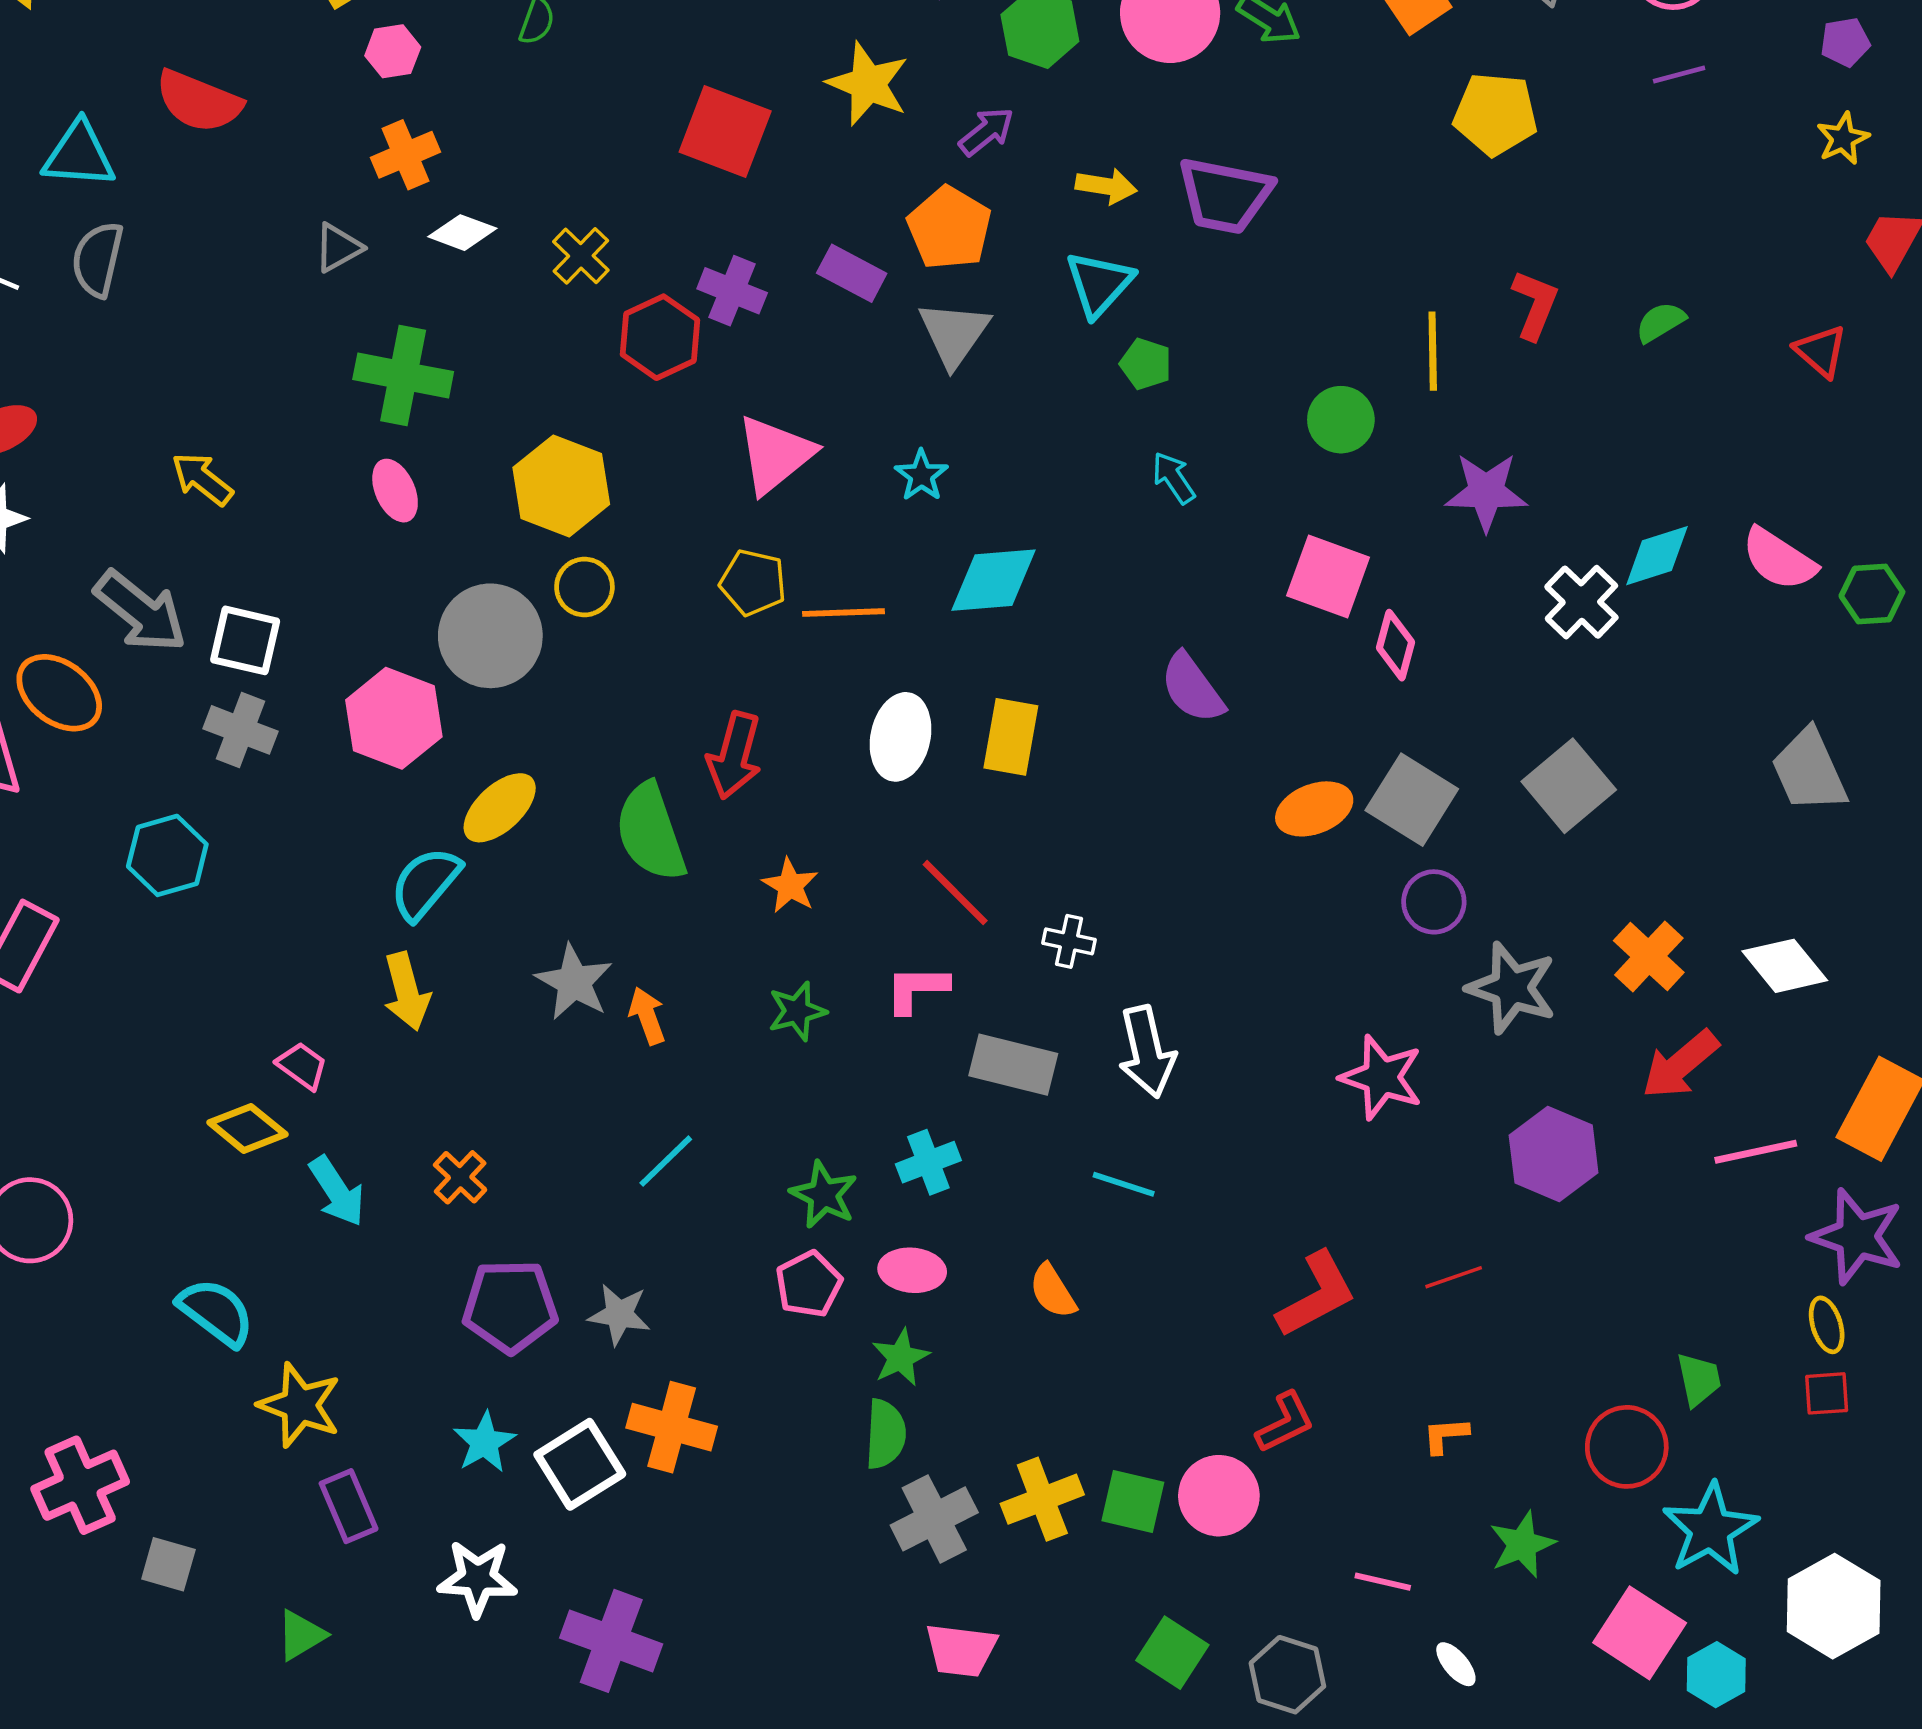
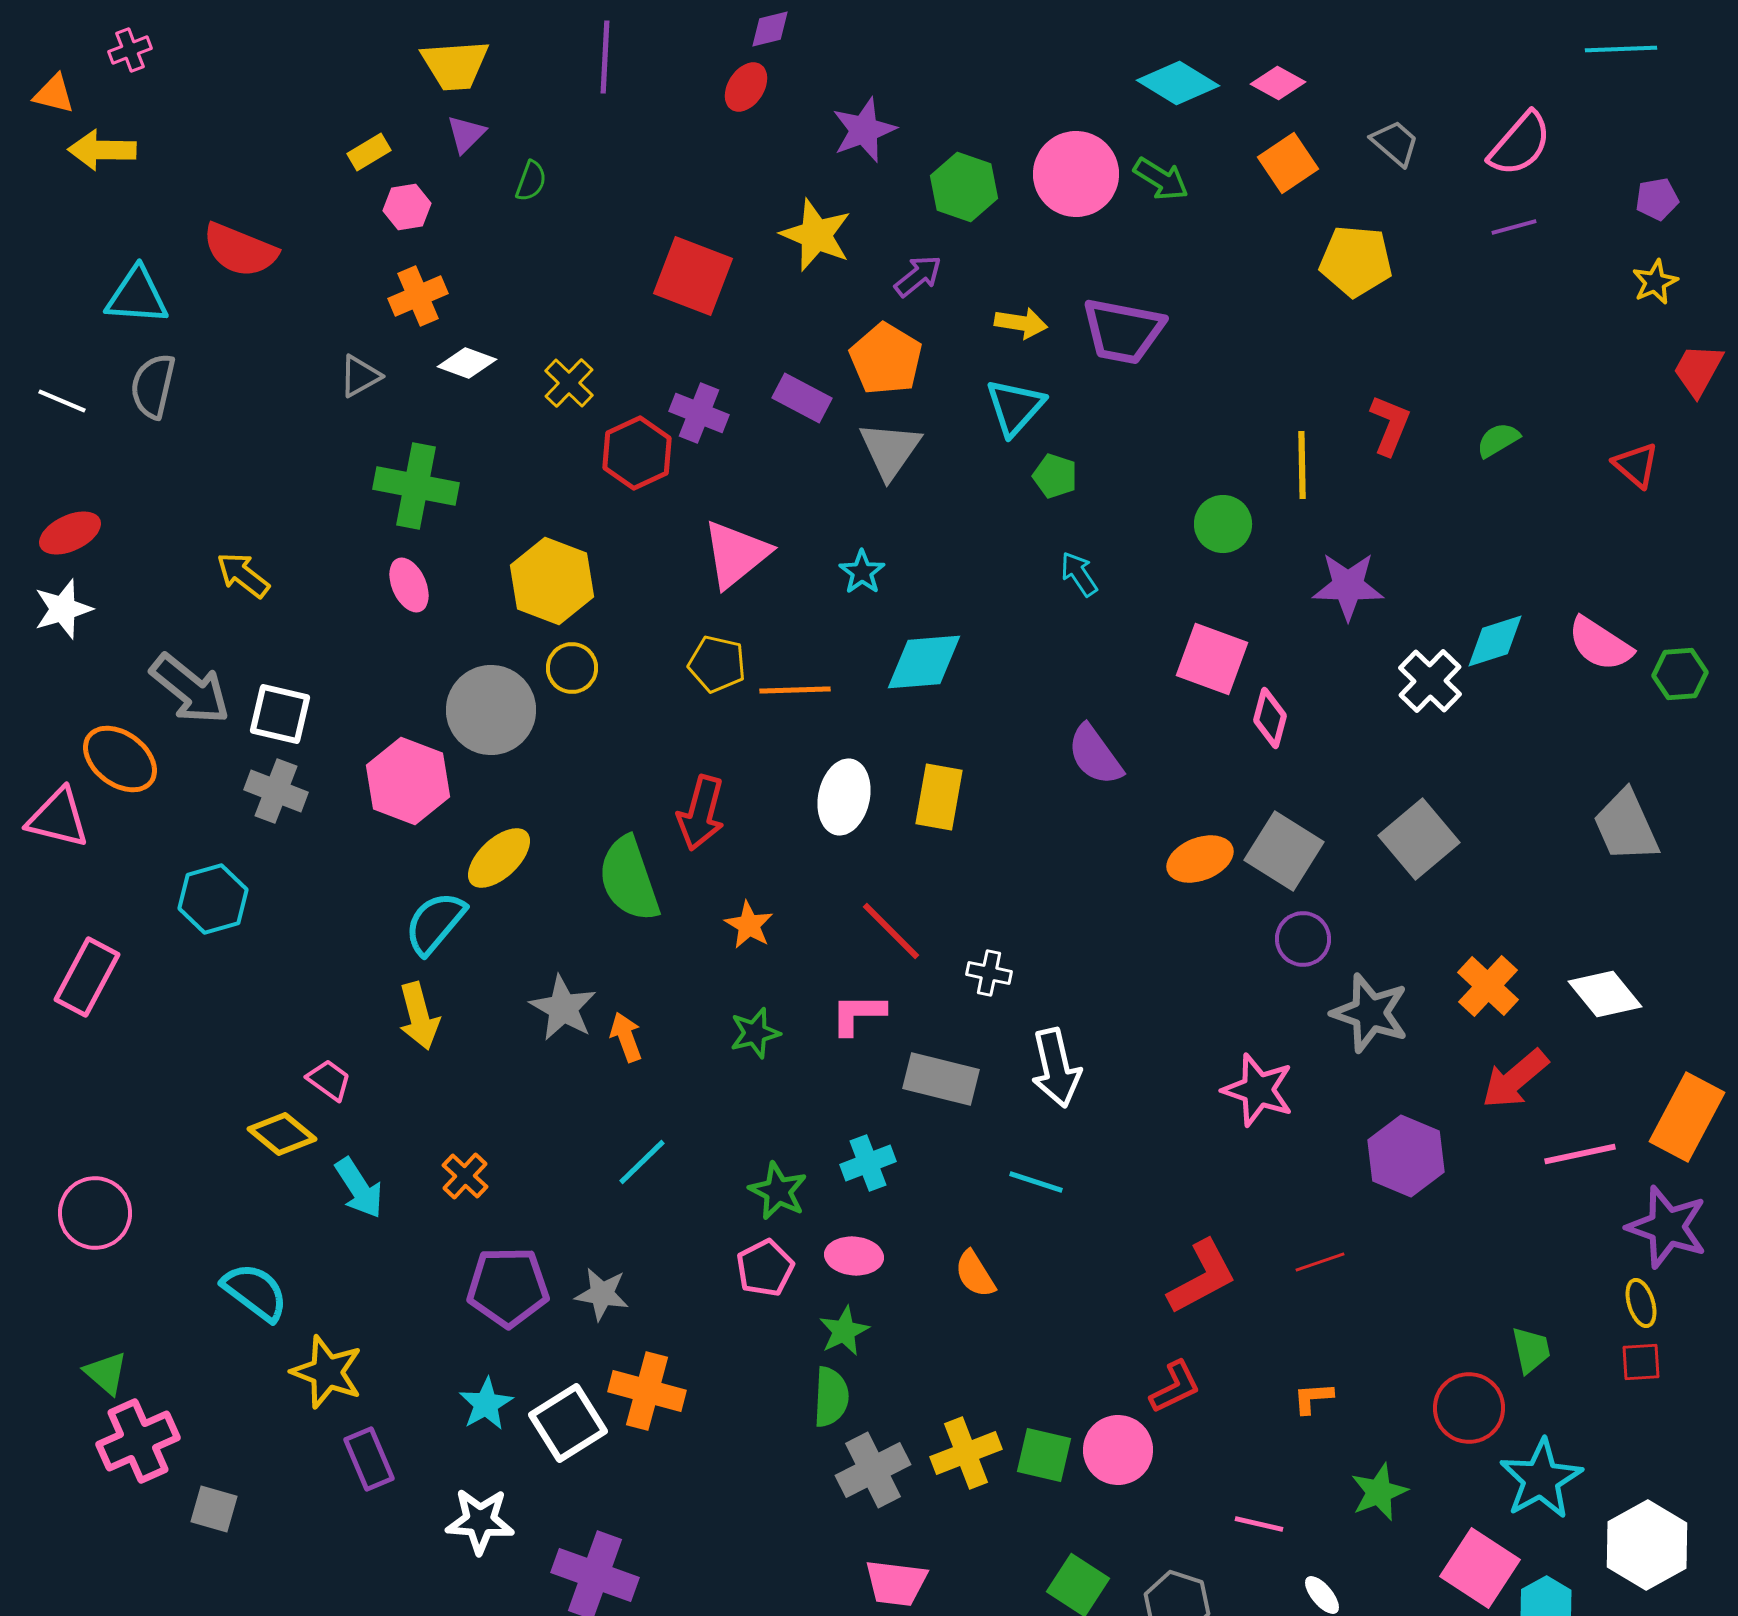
green triangle: (301, 1635) -> (106, 1373), moved, turned -48

